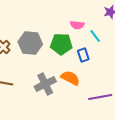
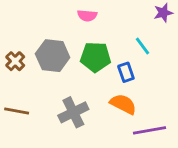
pink semicircle: (77, 25) -> (87, 15), moved
orange semicircle: (70, 78) -> (123, 104), moved

